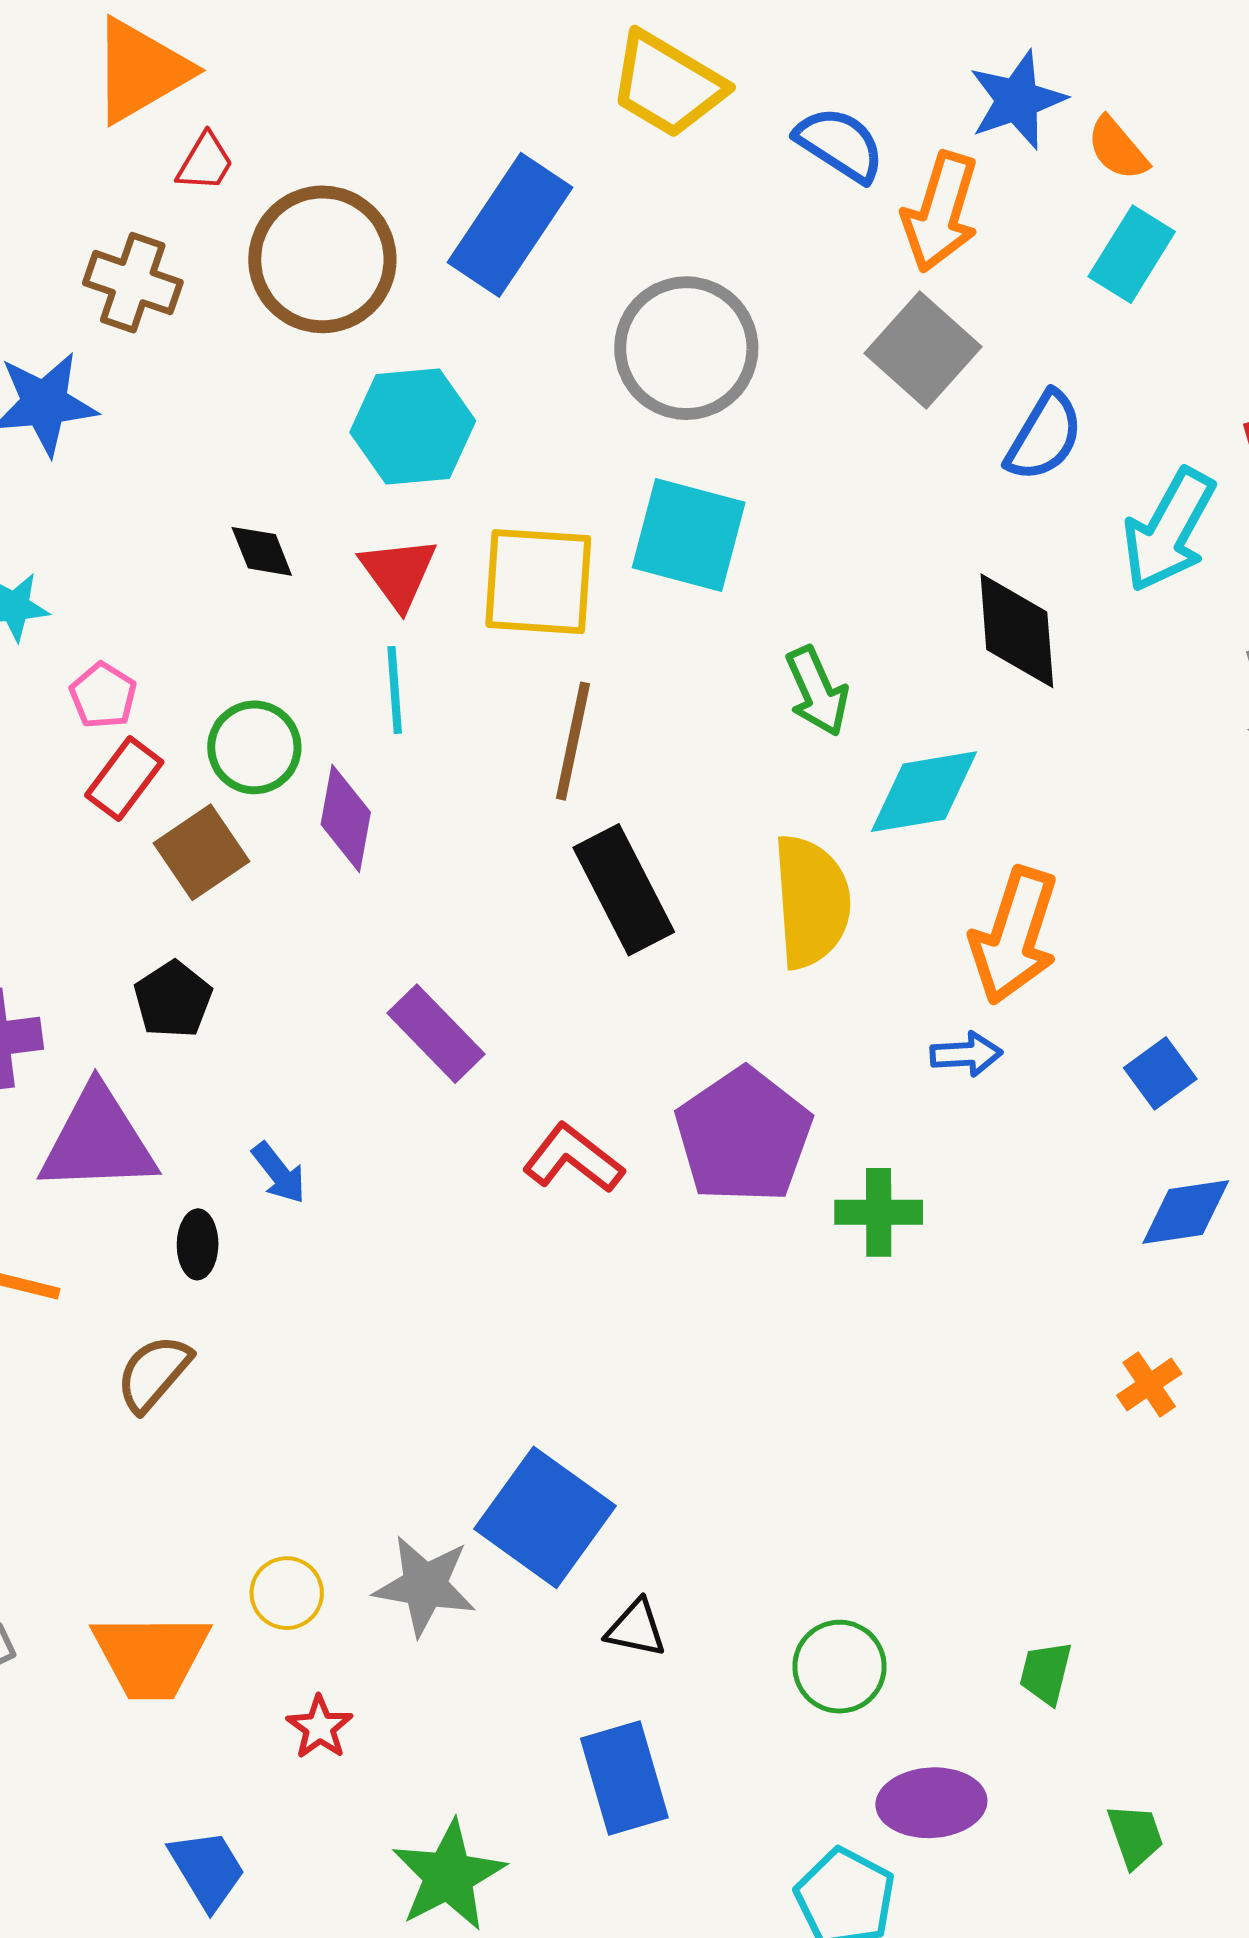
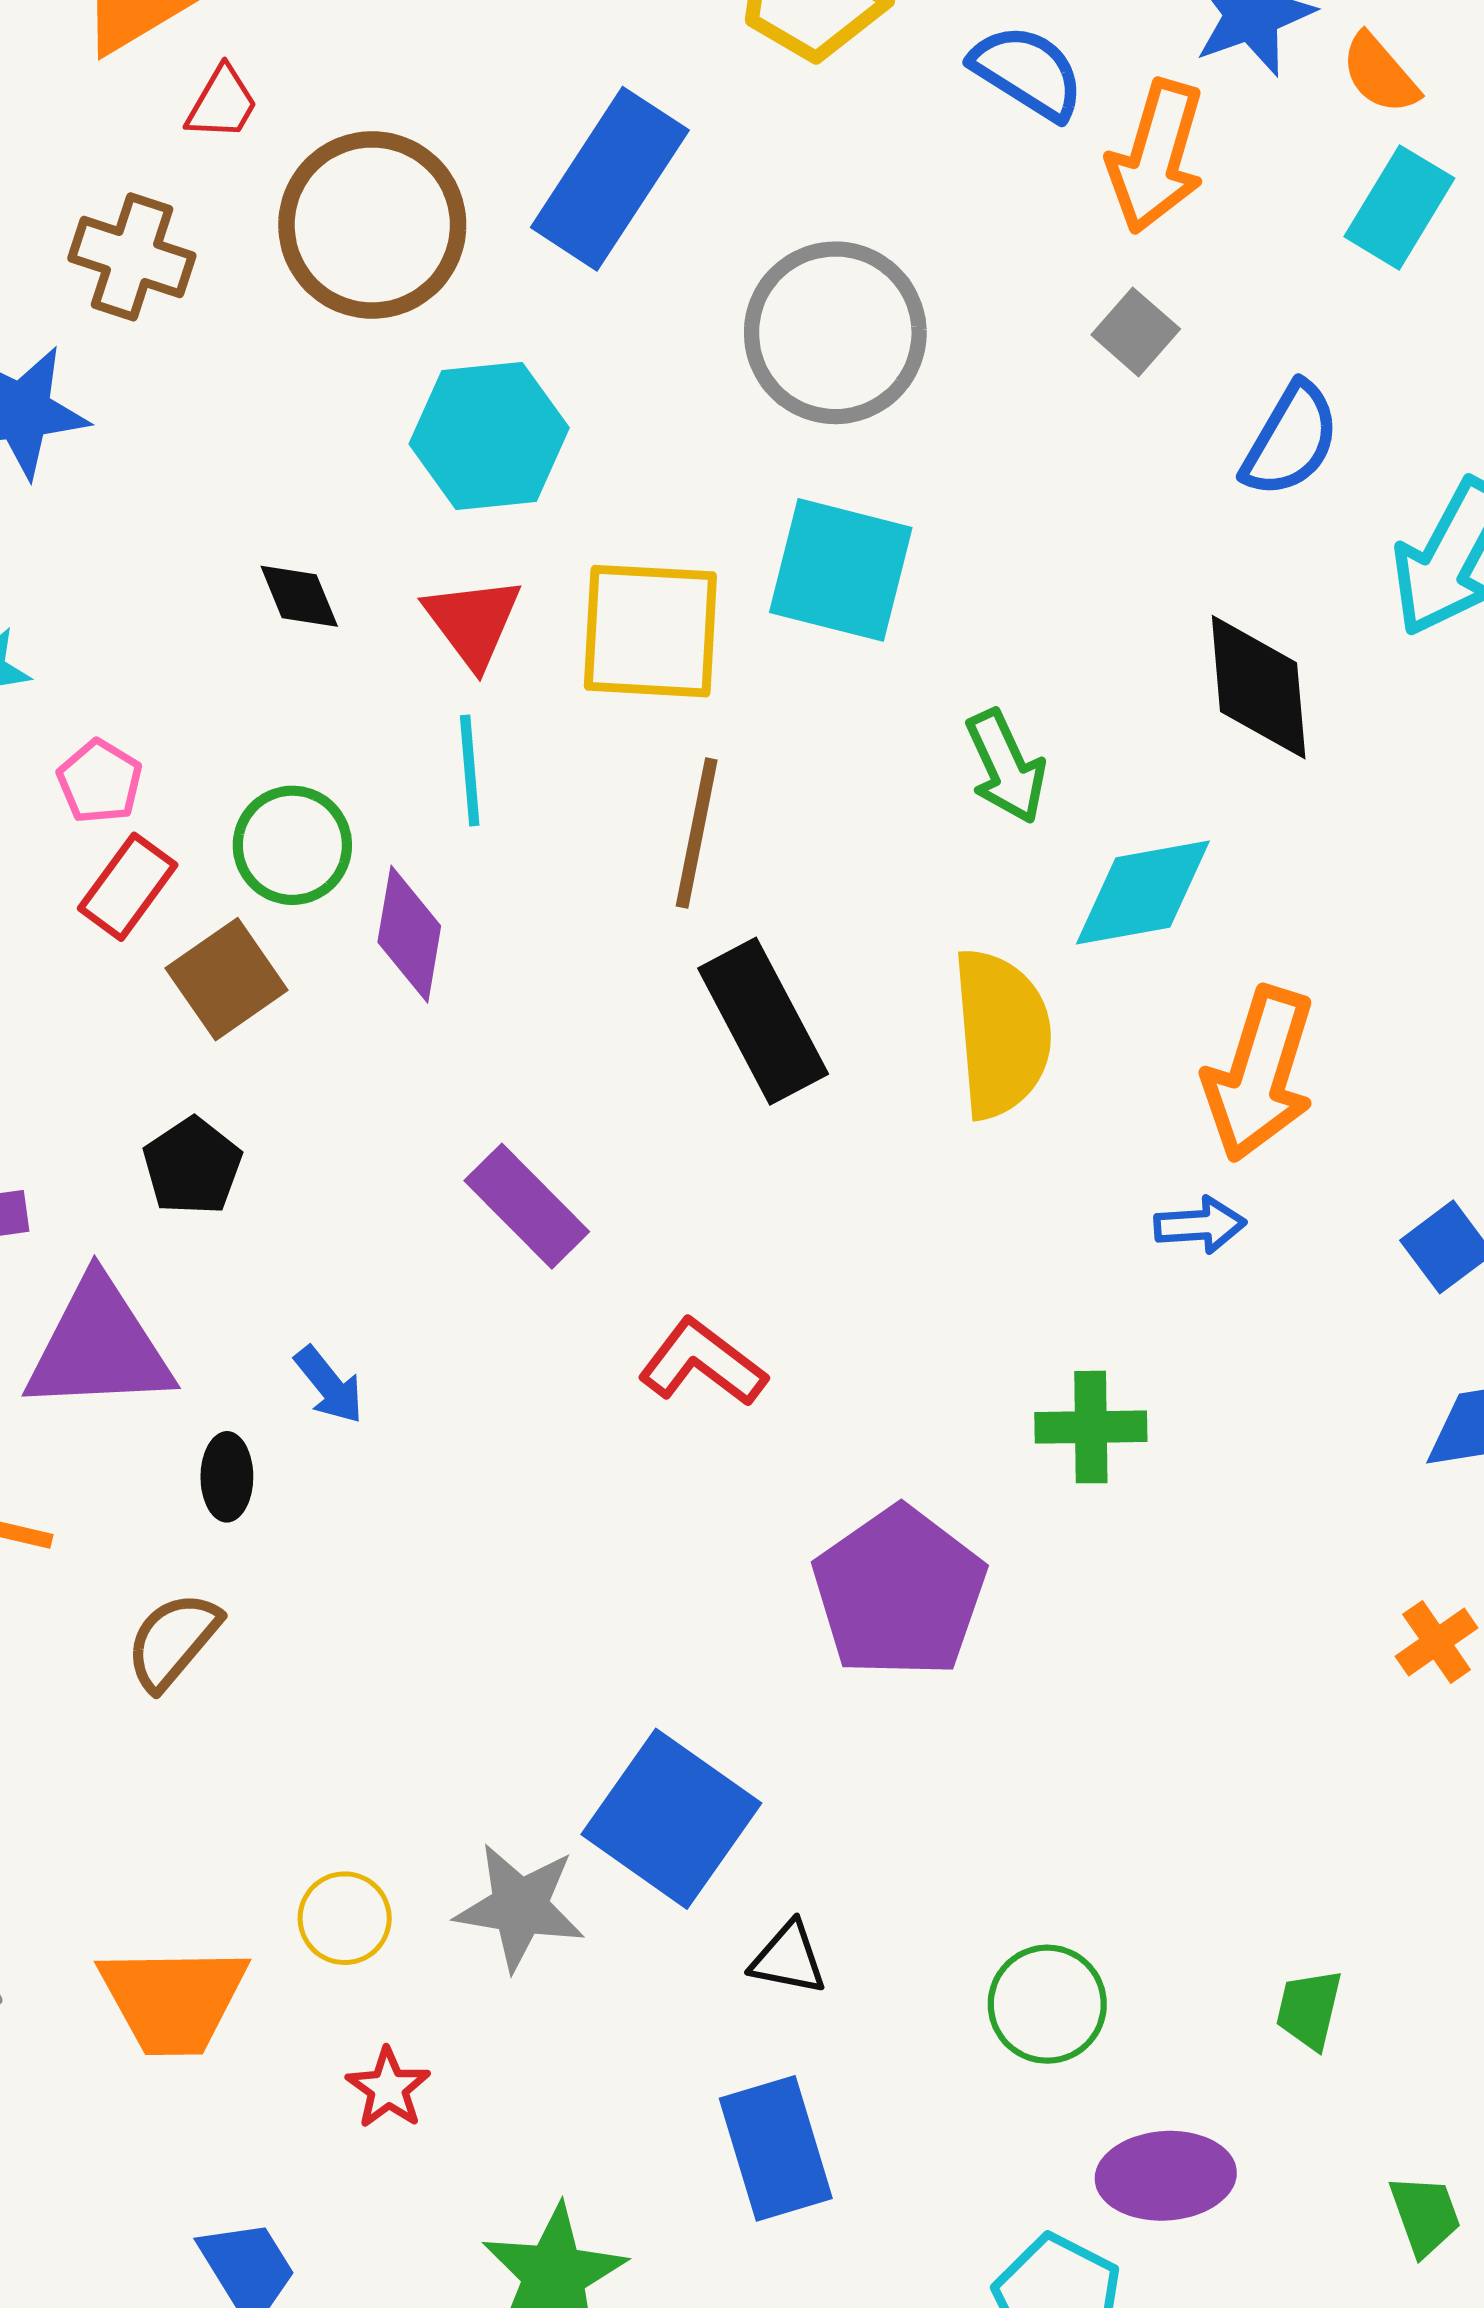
gray square: (923, 350) -> (1136, 332), size x0.6
purple pentagon: (744, 1136) -> (899, 1592), moved

